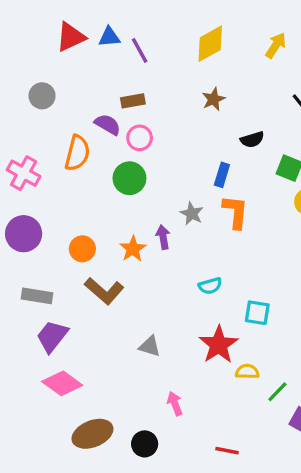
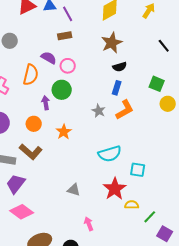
brown star: (214, 99) -> (112, 43), size x1.5
brown rectangle: (133, 101) -> (65, 36), moved
black semicircle: (252, 140) -> (120, 67), moved
orange L-shape: (235, 212) -> (125, 110), turned 55
purple arrow: (163, 237) -> (46, 103), moved
orange circle: (82, 249) -> (34, 124), moved
cyan semicircle: (210, 286) -> (110, 154), size x1.6
brown L-shape: (104, 291) -> (31, 152), moved

